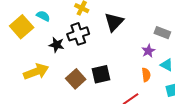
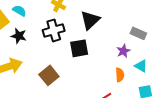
black star: (57, 45) -> (19, 36), moved
black square: (101, 74) -> (79, 48), moved

